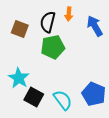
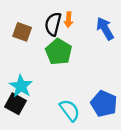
orange arrow: (69, 14) -> (69, 20), moved
green pentagon: (53, 47) -> (59, 52), turned -30
black square: (34, 97) -> (15, 104), moved

